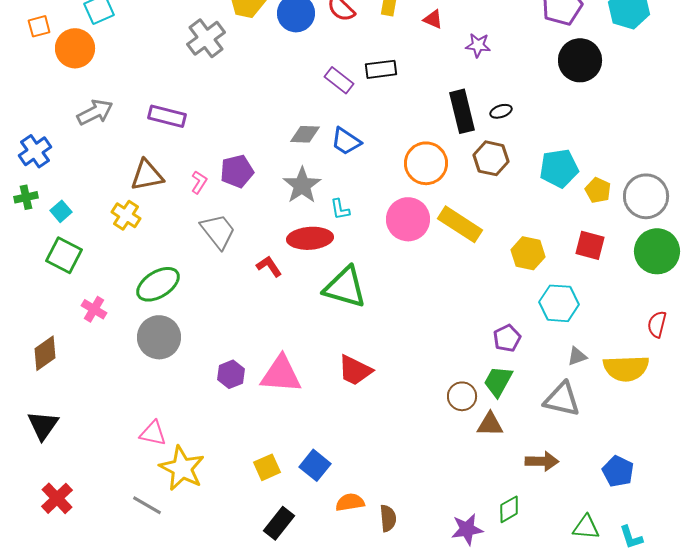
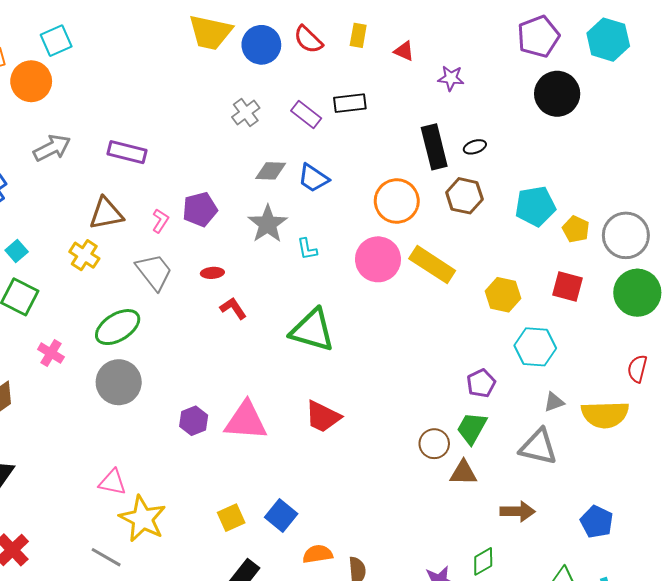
gray cross: (206, 38) -> (246, 112), moved, size x0.7
gray trapezoid: (218, 231) -> (154, 272), moved
red ellipse: (310, 238) -> (212, 273), moved, size x0.5

